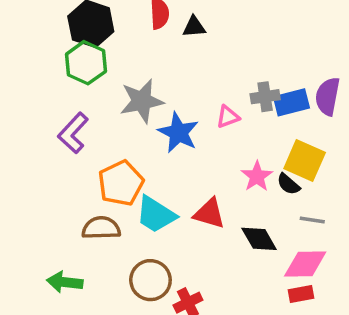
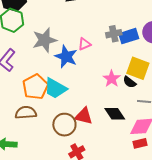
pink triangle: (228, 117) -> (84, 44), moved
red triangle: (209, 213) -> (84, 116), moved
cyan trapezoid: (156, 215) -> (55, 88), moved
brown circle: (150, 280) -> (64, 125), moved

